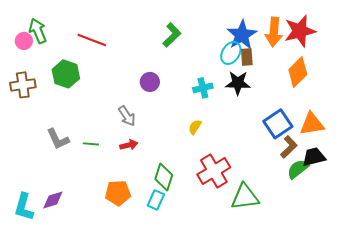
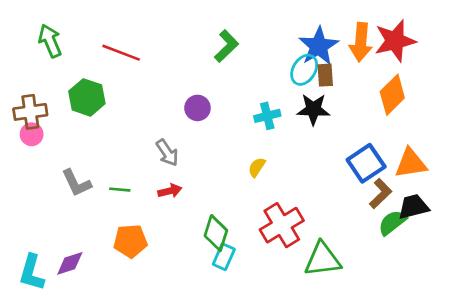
pink circle: (24, 41) -> (32, 134), moved
orange pentagon: (118, 193) -> (130, 241), moved
cyan rectangle: (156, 200) -> (224, 257), moved

